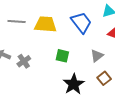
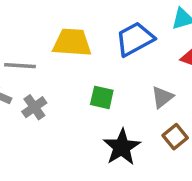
gray line: (17, 21) -> (20, 66), moved
blue trapezoid: (81, 23) -> (135, 39), turned -80

